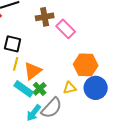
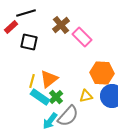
brown cross: (45, 17) -> (61, 25), turned -30
black square: (13, 44) -> (29, 42), moved
yellow line: (16, 64) -> (32, 81), moved

